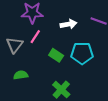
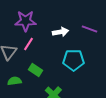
green rectangle: (56, 55) -> (36, 70), moved

